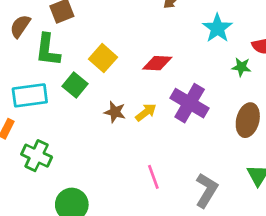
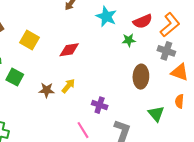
yellow square: (103, 58) -> (30, 40), moved
purple cross: (190, 103) -> (100, 105), moved, size x0.6

